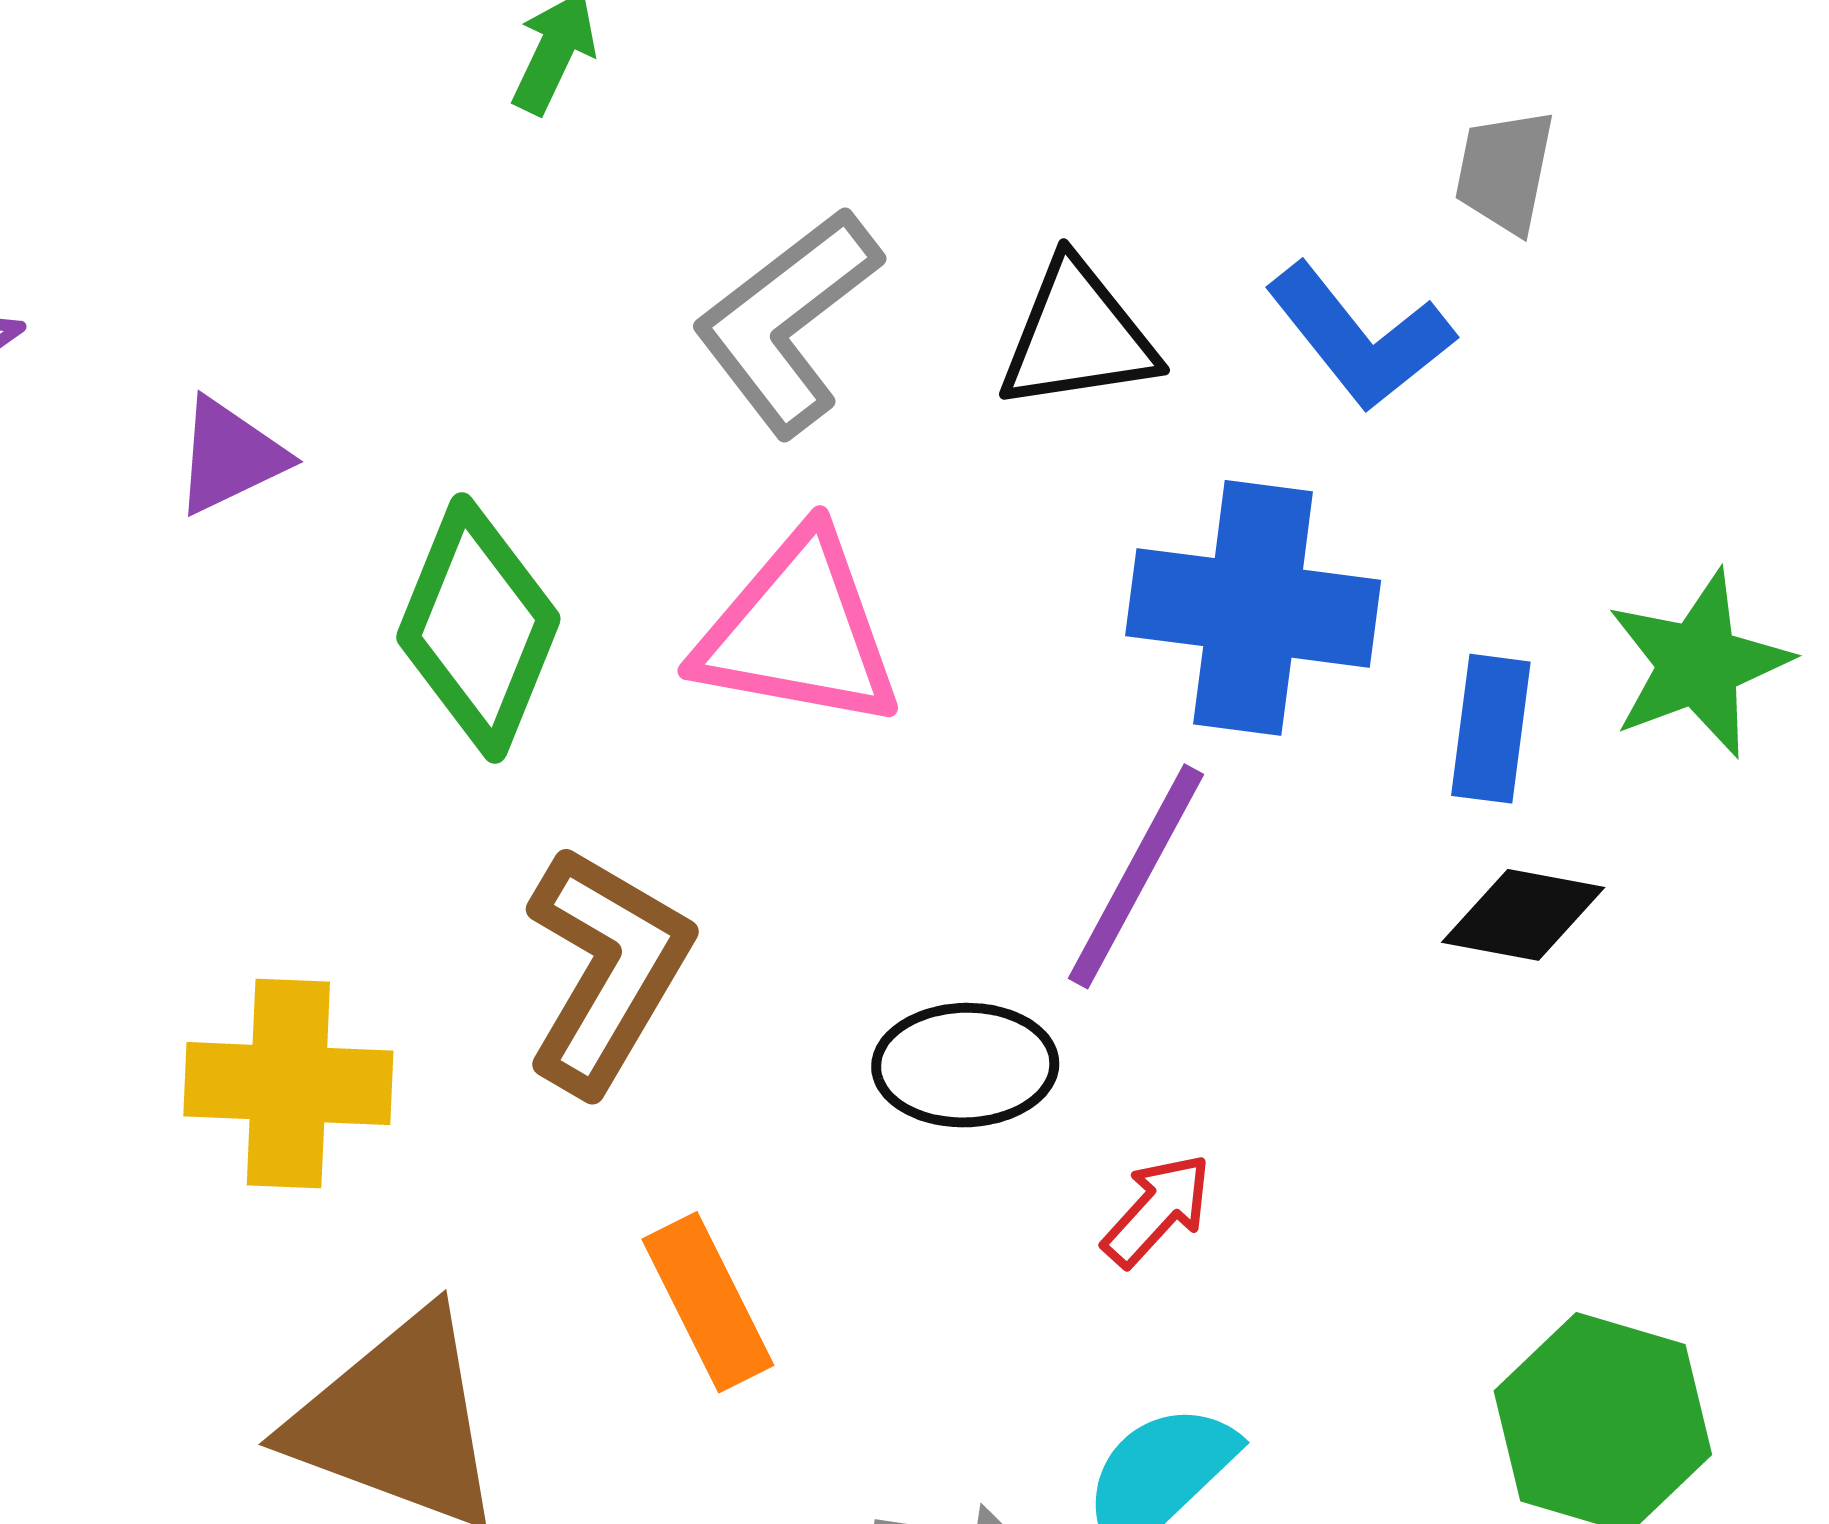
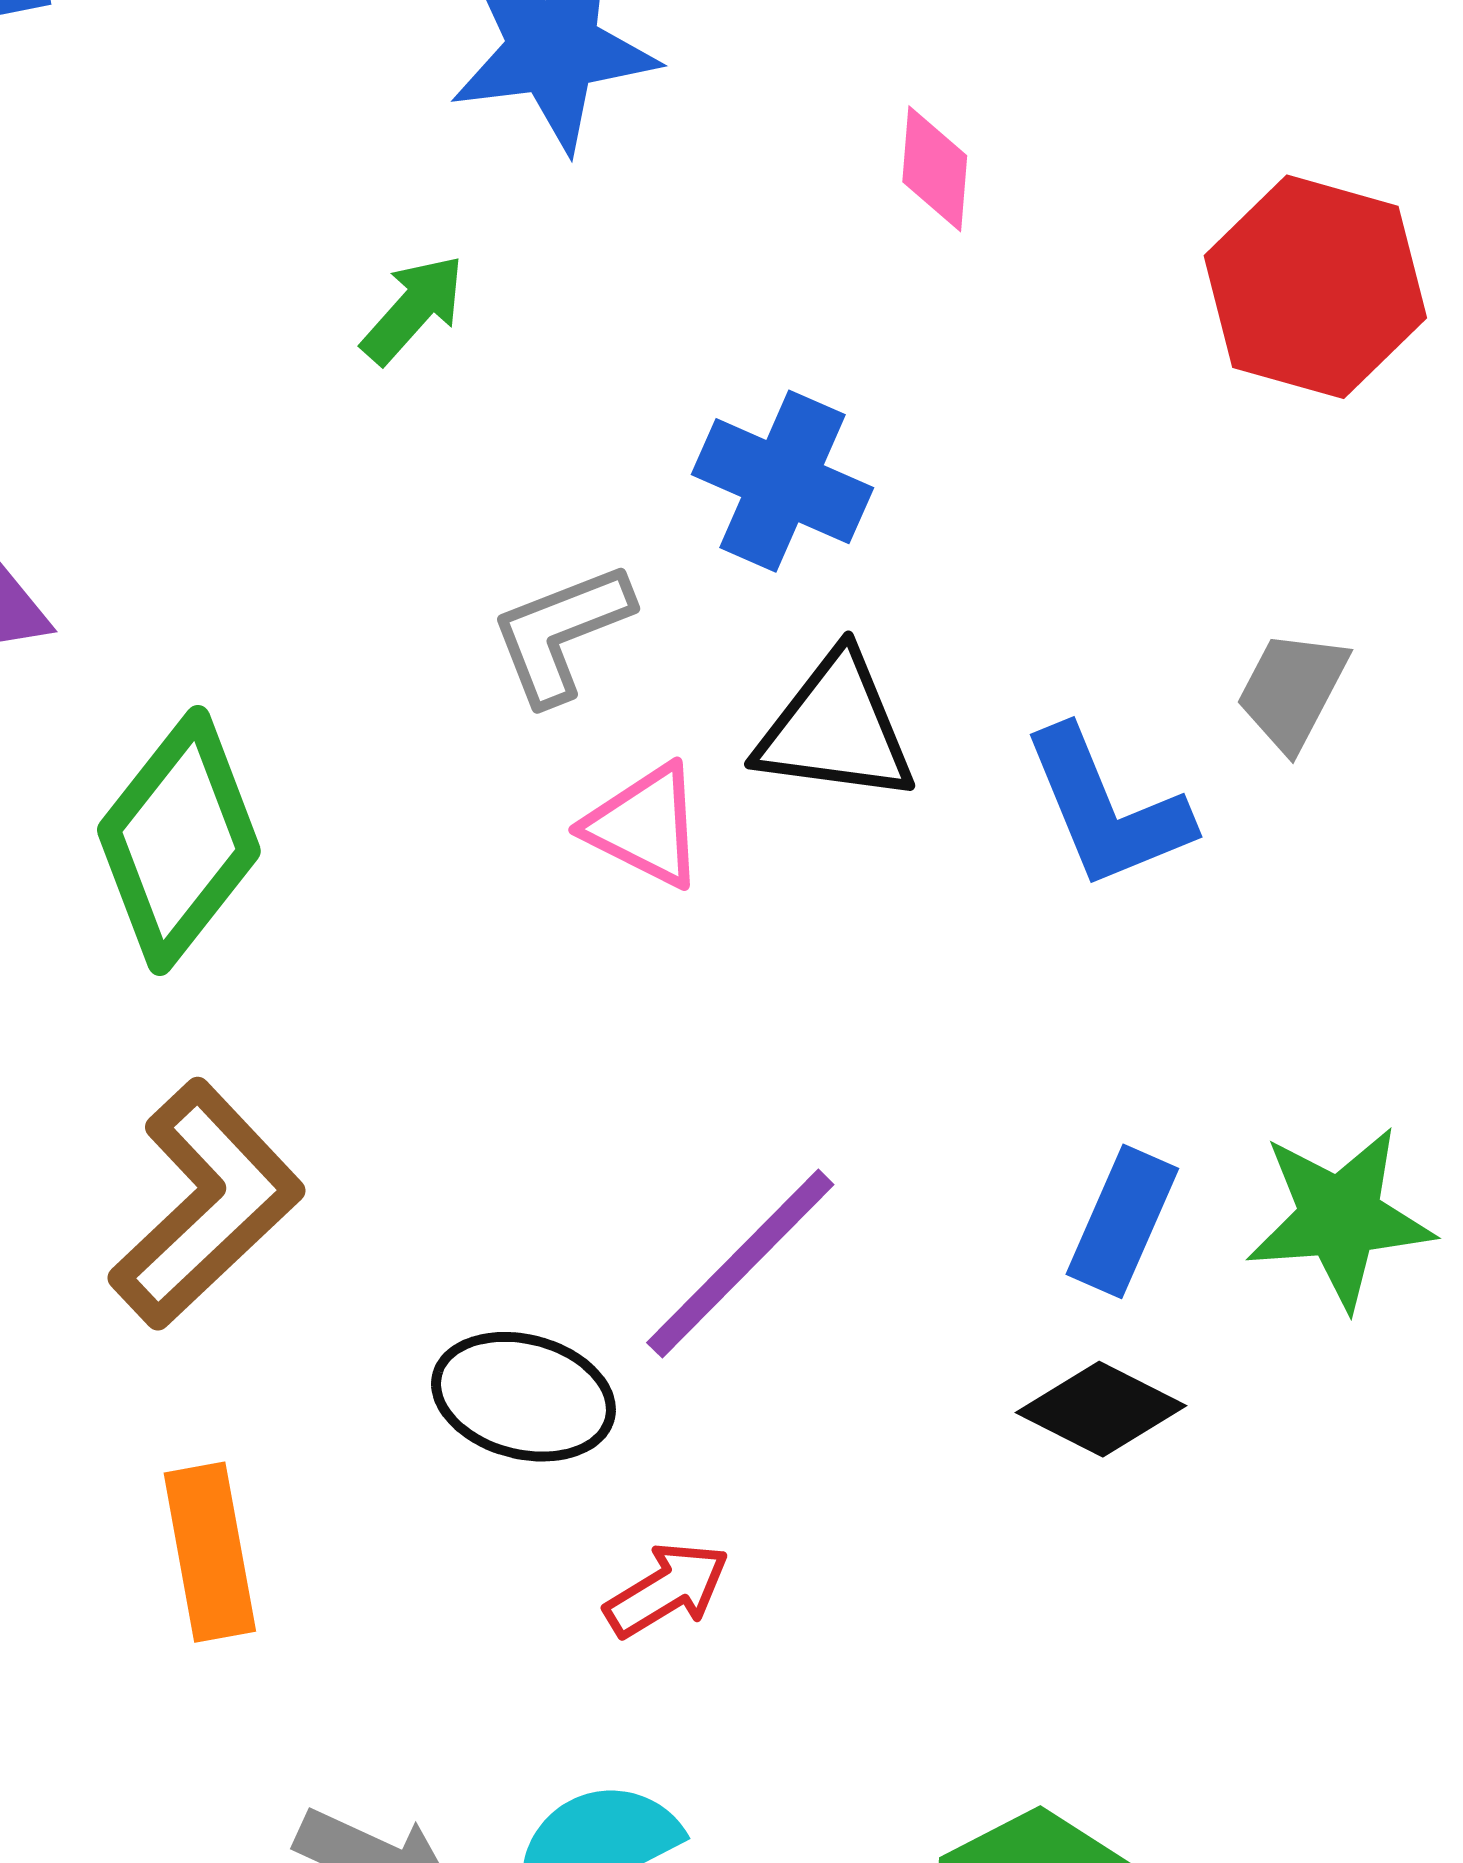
gray L-shape: (787, 321) -> (561, 633), size x0.7
blue cross: (1253, 608) -> (782, 481), moved, size x0.7
pink triangle: (798, 631) -> (645, 826), moved, size x0.6

